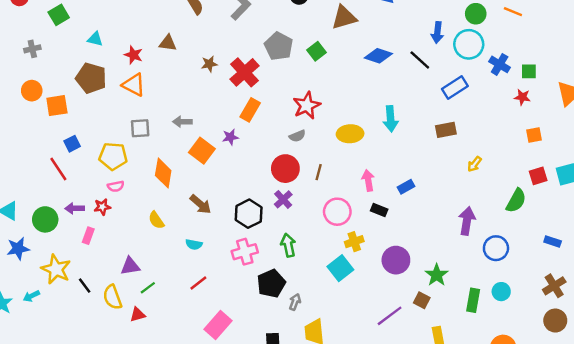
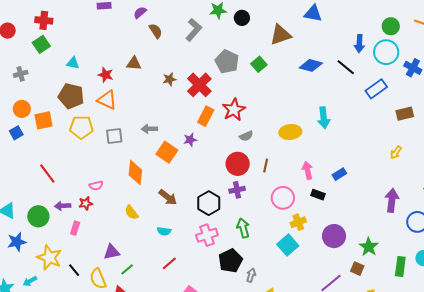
red star: (307, 106) -> (234, 110), moved
brown rectangle: (446, 130) -> (405, 114), moved
blue square: (72, 144) -> (16, 133), moved
yellow pentagon: (113, 156) -> (81, 127), moved
purple cross: (283, 199) -> (237, 190), turned 35

